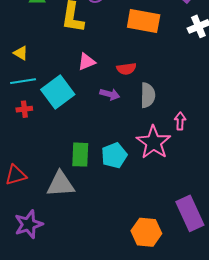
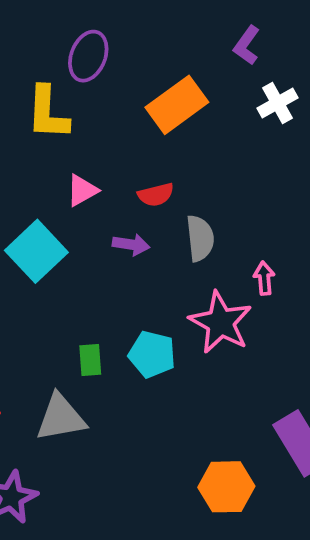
orange rectangle: (144, 21) -> (177, 105), turned -40
green rectangle: (80, 155) -> (90, 360), size x0.7
cyan pentagon: (114, 155) -> (152, 354), turned -30

